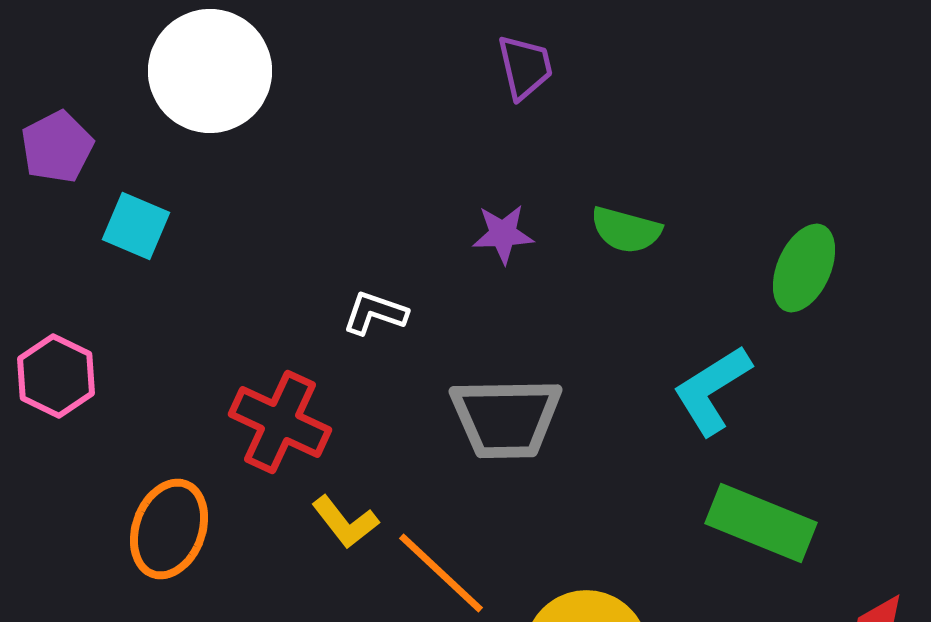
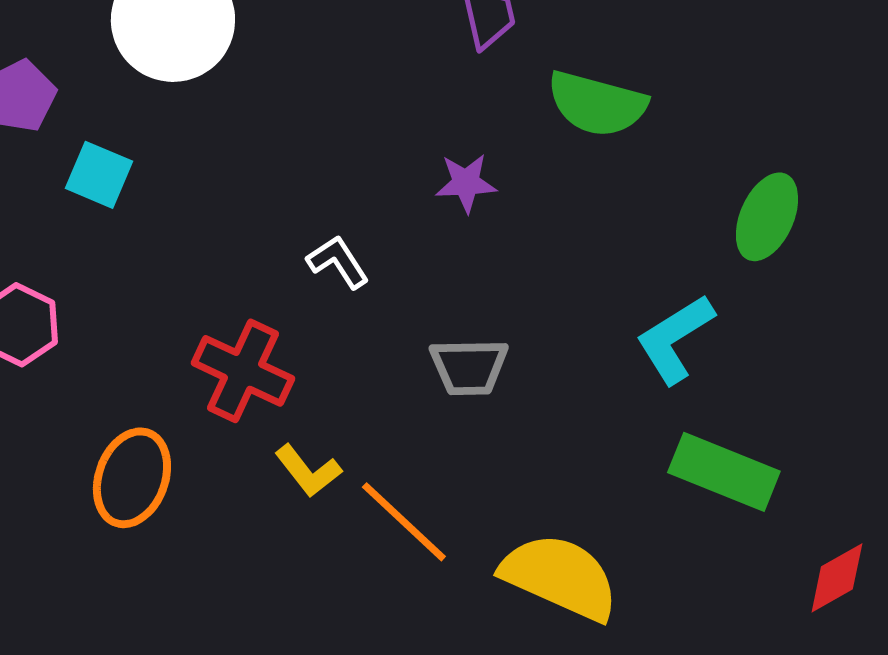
green semicircle: (626, 230) -> (597, 104), moved, size x1.4
white L-shape: (375, 313) -> (338, 262), turned 38
gray trapezoid: (506, 418) -> (469, 367), size x0.7

